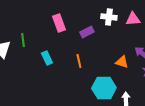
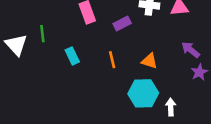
orange triangle: (122, 62) -> (149, 61), moved

